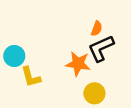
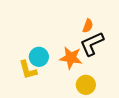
cyan circle: (14, 56) -> (39, 57), moved

